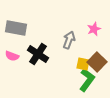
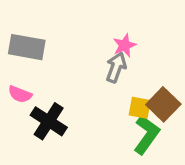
pink star: (94, 29) -> (125, 45), moved
black cross: (38, 54) -> (49, 121), moved

